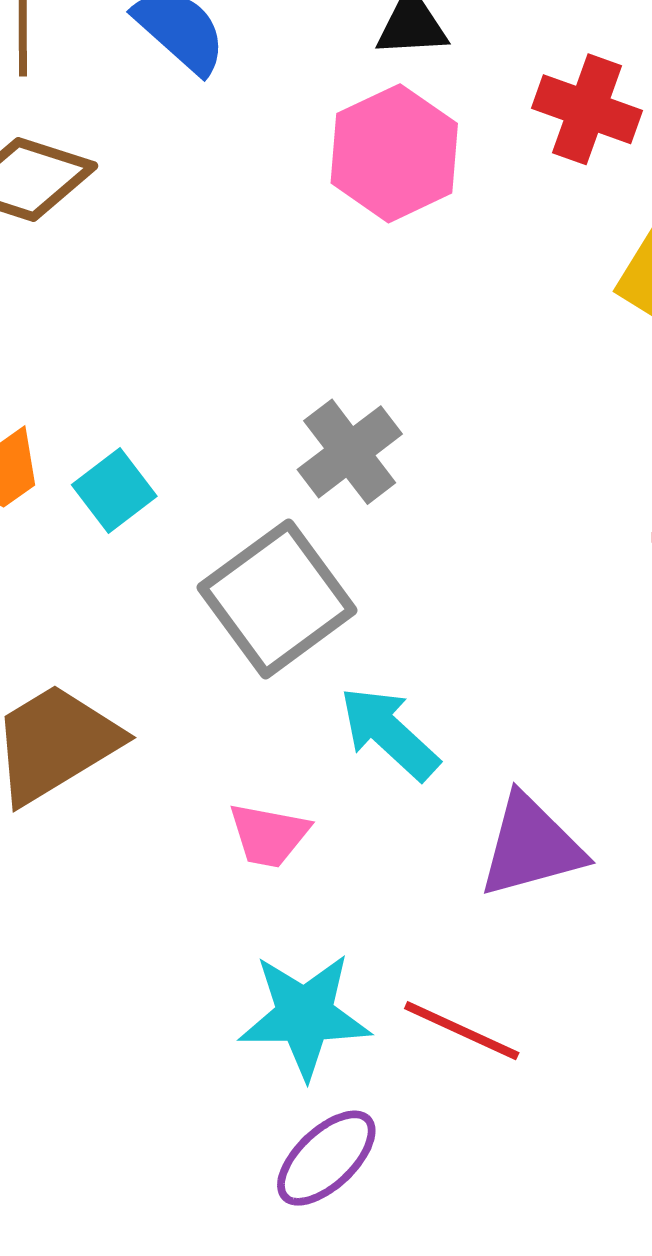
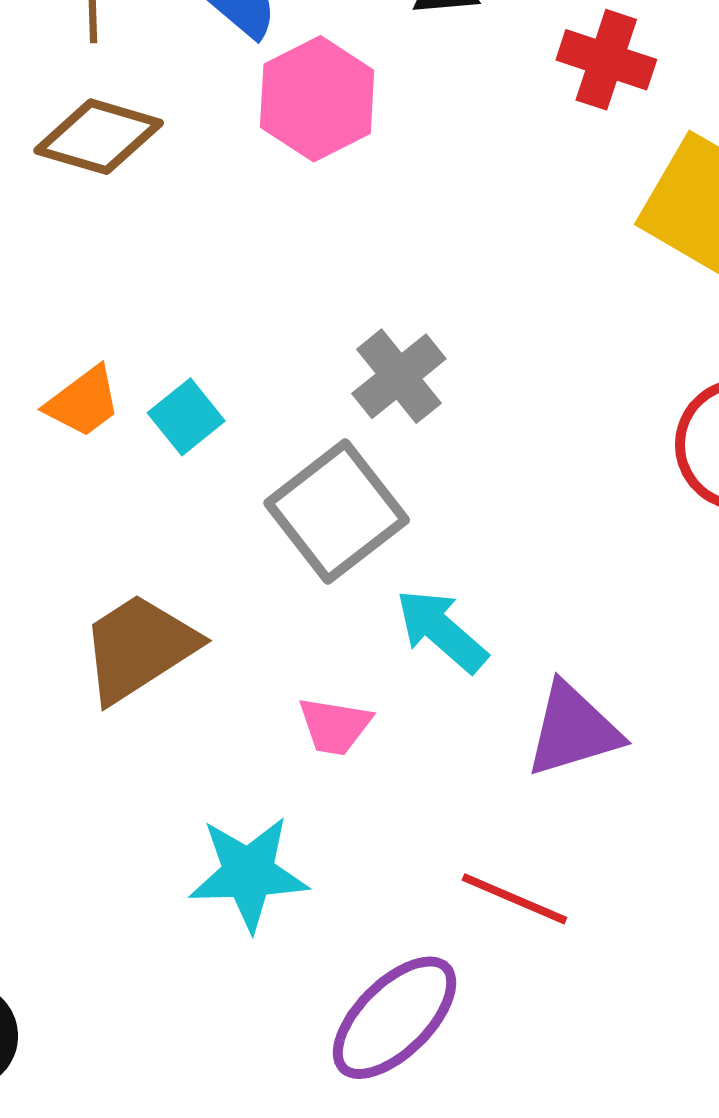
pink hexagon: (394, 153) -> (317, 99), moved
cyan star: (305, 1015) -> (249, 873), moved
purple ellipse: (326, 1158) -> (395, 1018), size x1.4

